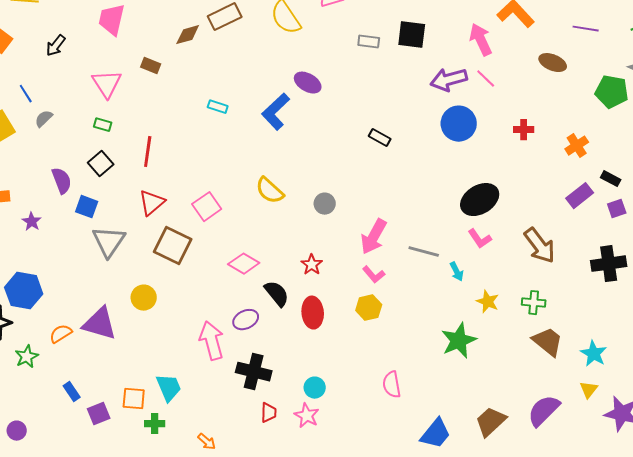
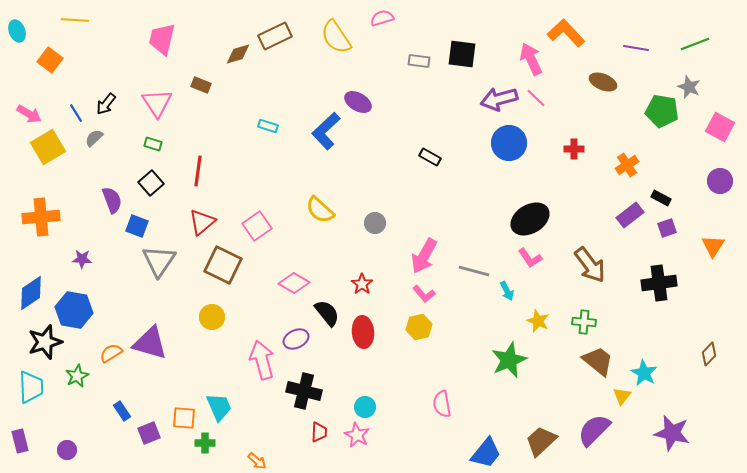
black arrow: (56, 46) -> (106, 104), moved
purple star: (32, 222) -> (82, 259), moved, turned -30
yellow circle: (144, 298) -> (212, 317), moved
yellow triangle: (589, 390) -> (622, 396), moved

